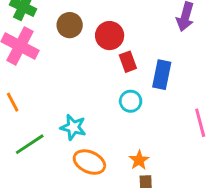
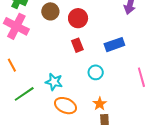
red rectangle: (128, 62) -> (77, 45), moved
blue rectangle: (162, 75) -> (114, 45), turned 60
cyan circle: (131, 101) -> (96, 72), moved

